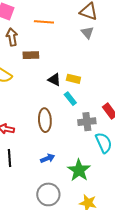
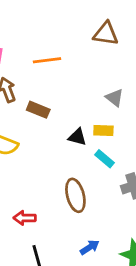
gray triangle: (87, 33) -> (115, 98), moved
brown rectangle: (31, 55) -> (38, 110), turned 35

